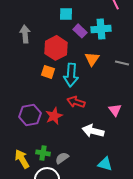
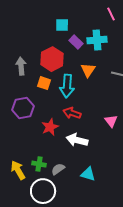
gray arrow: (25, 34) -> (21, 66), moved
purple hexagon: (30, 115) -> (23, 108), moved
white arrow: (93, 131) -> (77, 140), moved
cyan triangle: (105, 164) -> (88, 174), moved

